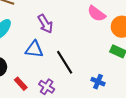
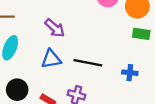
black line: (65, 62) -> (88, 63), turned -30

